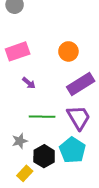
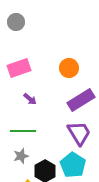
green line: (42, 117) -> (23, 131), moved

